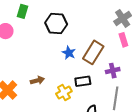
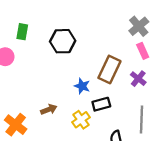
blue star: (69, 53) -> (82, 86), moved
purple cross: (113, 71) -> (138, 79), moved, turned -32

